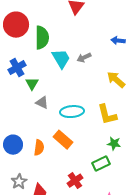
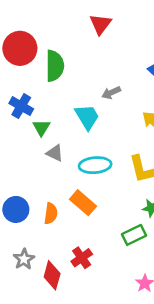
cyan trapezoid: (61, 59) -> (87, 117), moved
blue cross: (17, 68) -> (21, 106), turned -30
red cross: (75, 181) -> (82, 258), moved

